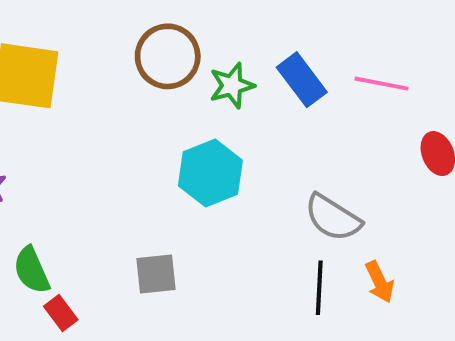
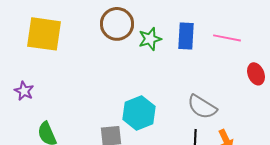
blue rectangle: (302, 80) -> (186, 36), turned 40
cyan hexagon: (210, 173) -> (139, 113), moved

